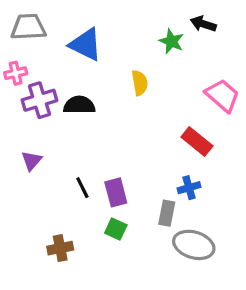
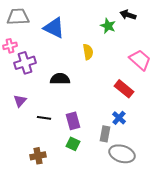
black semicircle: (79, 105) -> (60, 79), moved
black line: (82, 188) -> (44, 118), moved, turned -56
blue cross: (189, 188) -> (119, 118), turned -32

